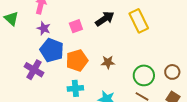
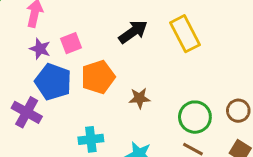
pink square: (76, 26) -> (71, 43), moved
orange pentagon: (77, 60) -> (98, 77), moved

